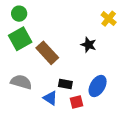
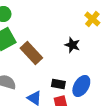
black rectangle: (65, 84) -> (58, 84), moved

